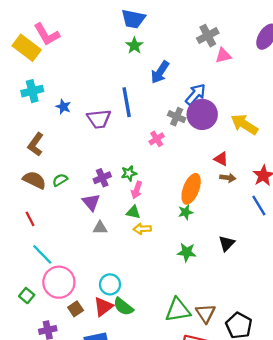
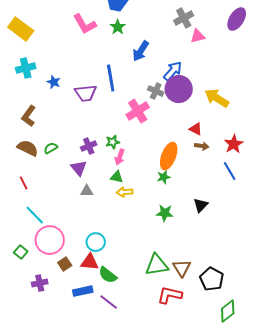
pink L-shape: (47, 34) -> (85, 24), moved
pink cross: (157, 139) -> (138, 111), size x1.6
red triangle: (103, 307) -> (90, 262), turned 42
green semicircle: (123, 307) -> (108, 275), moved

